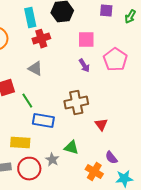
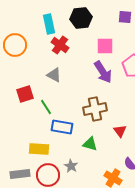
red cross: (41, 39) -> (60, 45), turned -36
purple arrow: (84, 66) -> (103, 72), size x1.6
green triangle: (71, 148) -> (90, 144), moved

